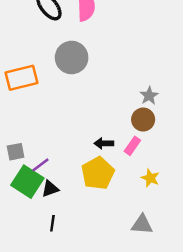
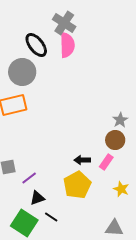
gray circle: (72, 58) -> (22, 72), moved
green square: (27, 182) -> (24, 223), moved
black line: (52, 223) -> (51, 217), moved, turned -64

